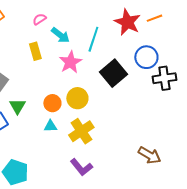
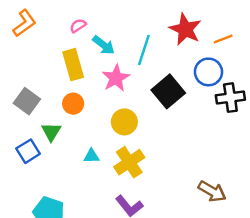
orange line: (154, 18) -> (223, 39), moved
yellow rectangle: (35, 51) -> (73, 65), size x1.4
orange circle: (52, 103) -> (73, 104), moved

